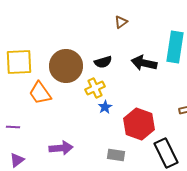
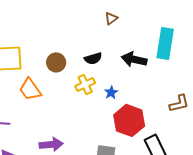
brown circle: (66, 66) -> (56, 62), size x0.6
blue star: (105, 107) -> (111, 92), moved

